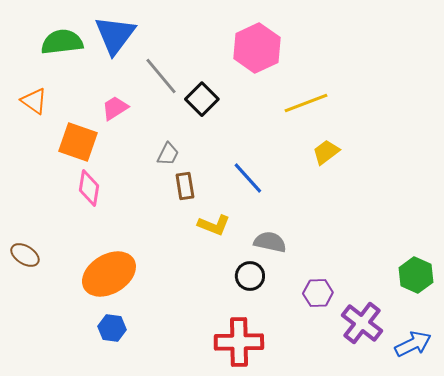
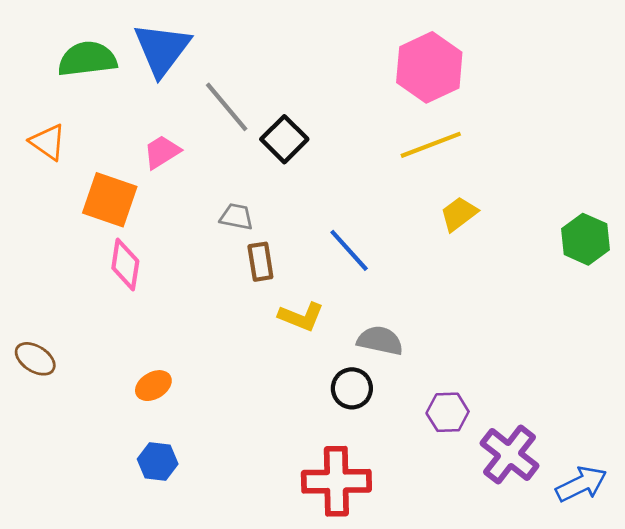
pink hexagon: (257, 48) -> (429, 67), moved
gray trapezoid: (168, 154) -> (236, 217), turned -105
orange ellipse: (109, 274) -> (153, 386), size x0.5
green hexagon: (416, 275) -> (586, 239), moved

